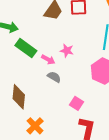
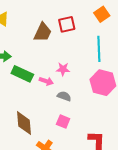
gray semicircle: (54, 77) -> (64, 96), moved
pink square: (76, 103) -> (63, 121), moved

